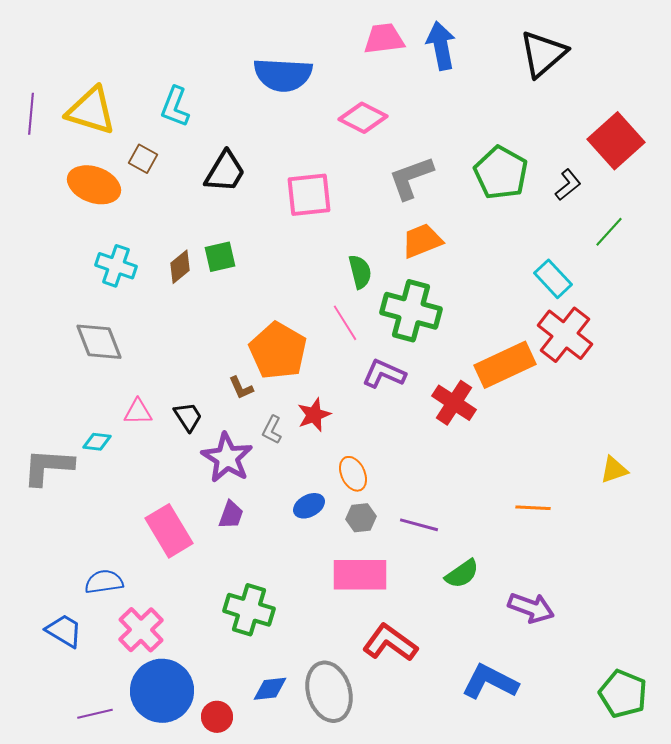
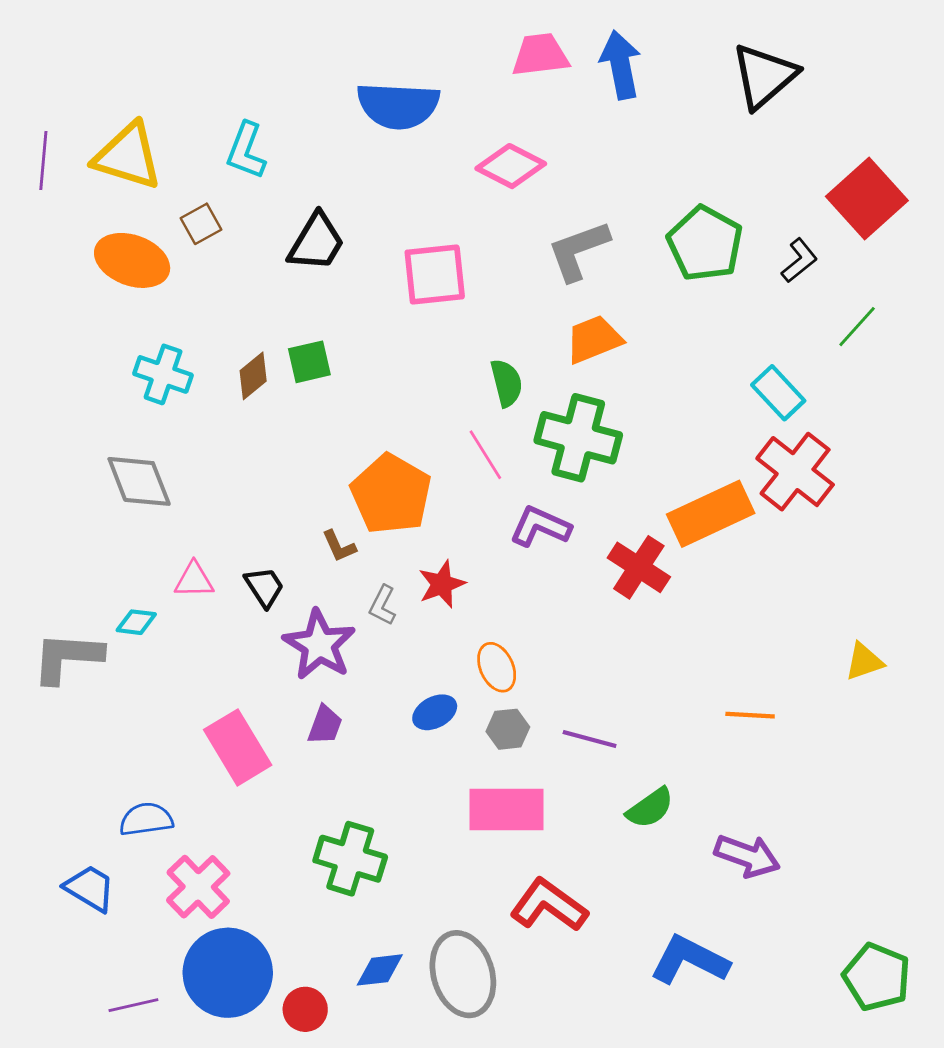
brown square: (143, 159) -> (201, 224), turned 32

